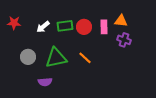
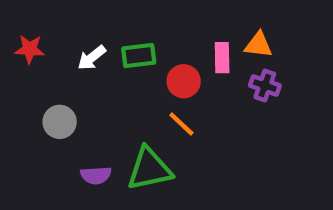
red circle: (84, 27) -> (184, 81), moved
green triangle: (56, 58) -> (149, 169), moved

